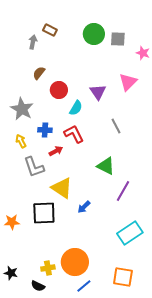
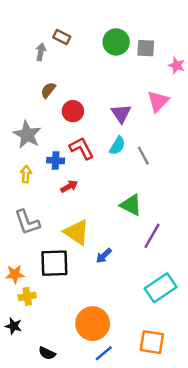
cyan semicircle: (76, 108) -> (117, 146), moved
red L-shape: (74, 134) -> (82, 148), moved
yellow arrow: (21, 141) -> (26, 174), turned 32
gray L-shape: (34, 167) -> (27, 222), moved
yellow cross: (48, 268) -> (27, 296), moved
black star: (11, 273) -> (14, 326), moved

